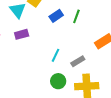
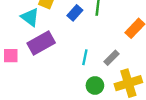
purple rectangle: (22, 34) -> (41, 43), size x1.6

